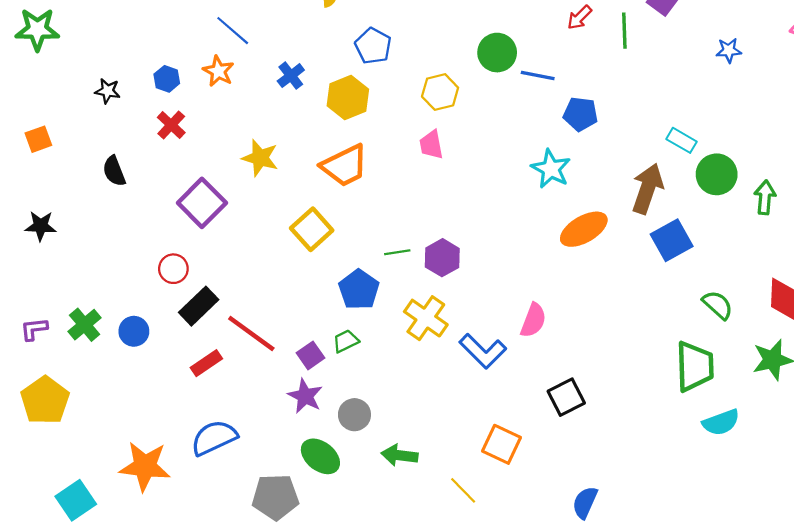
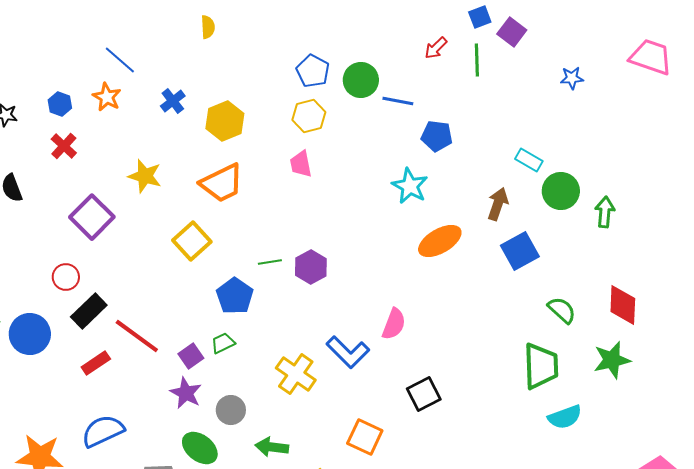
blue pentagon: (373, 46) -> (313, 71), moved
brown arrow: (647, 189) -> (498, 204), size x0.7
yellow cross: (426, 318) -> (296, 374), moved
blue circle: (134, 331) -> (30, 334), size x1.5

